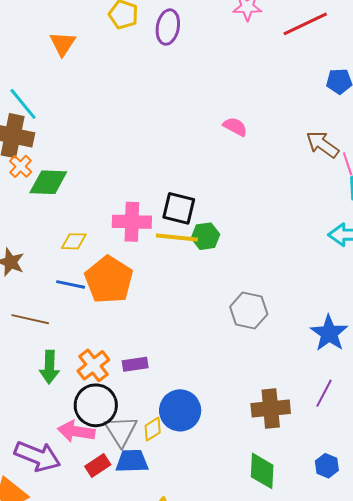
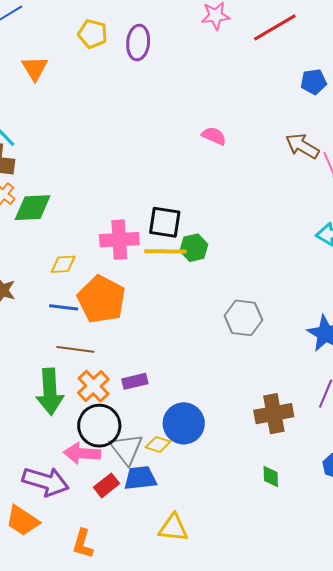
brown line: (30, 319) -> (75, 349), moved
green arrow: (49, 367) -> (50, 392), size x1.4
yellow diamond: (153, 429) -> (158, 444), turned 55
green diamond: (262, 471) -> (271, 477), size x0.6

